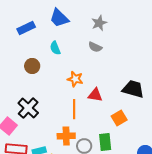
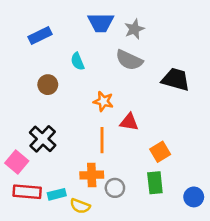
blue trapezoid: (59, 18) -> (101, 23), moved, turned -45
gray semicircle: (95, 47) -> (129, 60), size x1.5
black trapezoid: (133, 89) -> (176, 79), moved
green rectangle: (105, 142) -> (155, 183), moved

